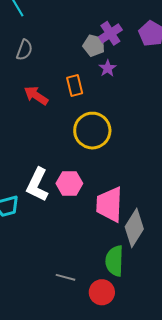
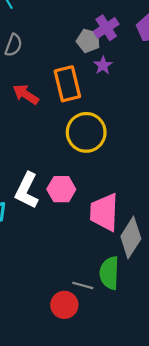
orange rectangle: (75, 86) -> (67, 84), size x1.5
gray line: (66, 277) -> (83, 285), moved
red circle: (102, 292) -> (64, 305), moved

